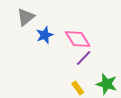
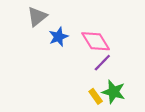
green star: (107, 84) -> (114, 92), moved

